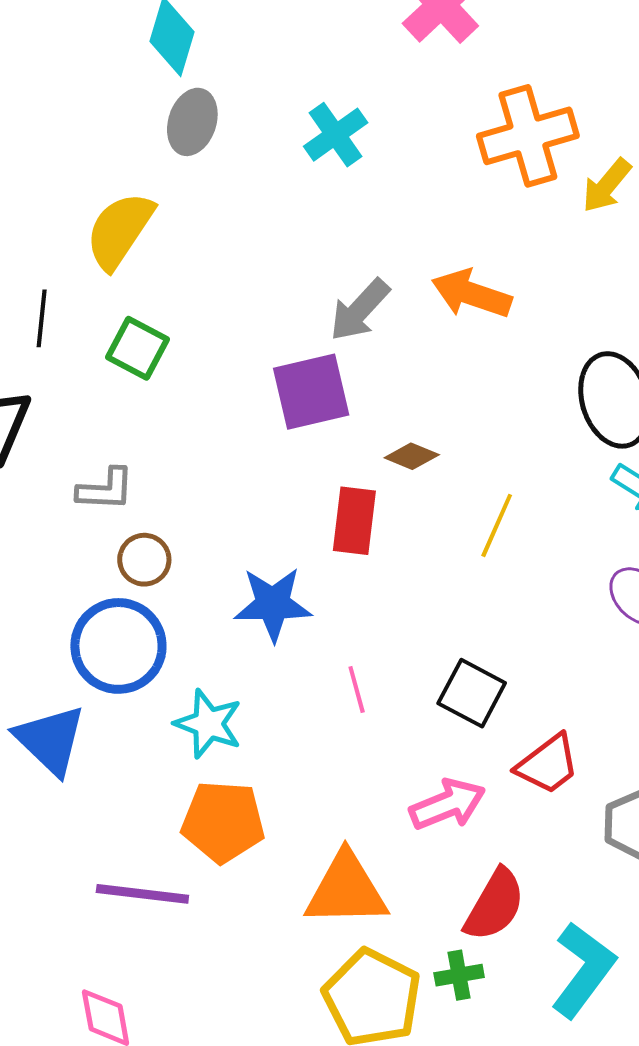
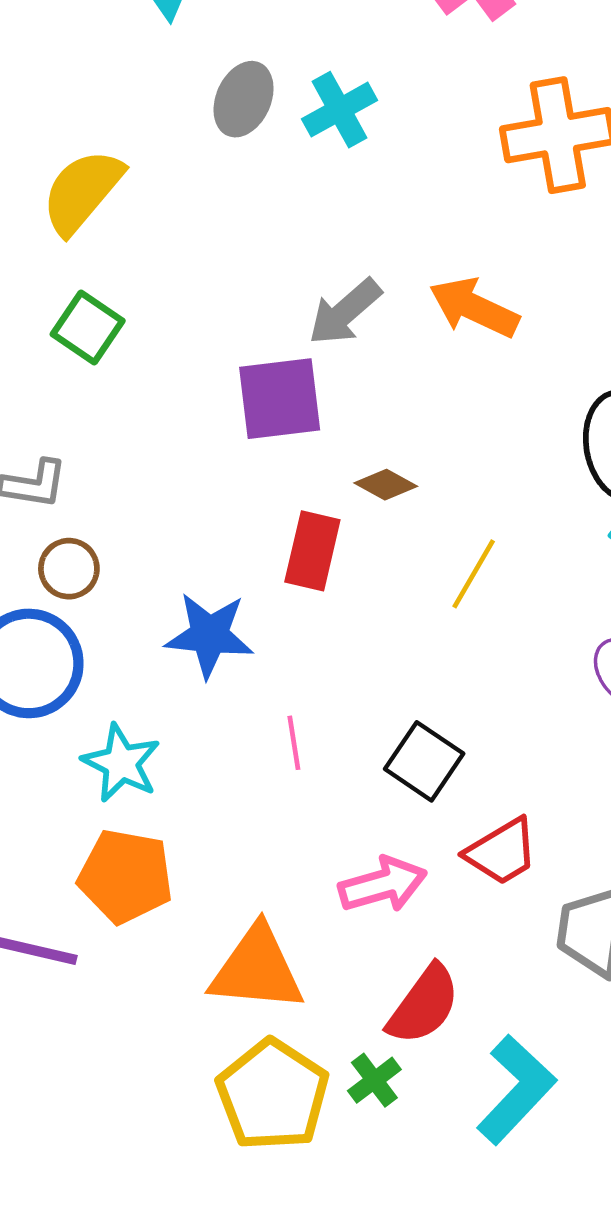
gray ellipse: (192, 122) -> (244, 99), moved
green cross: (459, 975) -> (374, 1080), turned -33

